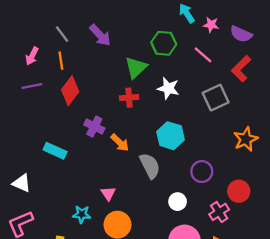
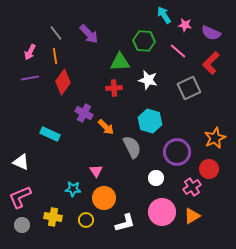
green triangle: (136, 68) -> (120, 62), turned 40
orange star: (246, 139) -> (215, 138), moved
purple circle: (202, 172) -> (177, 152), size x1.4

